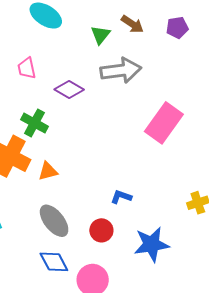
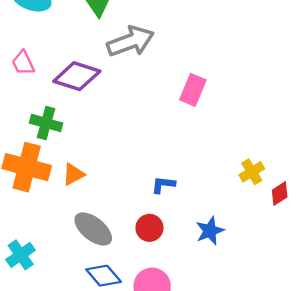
purple diamond: (69, 90) -> (77, 76), size x1.4
pink rectangle: (164, 123) -> (193, 90), size x0.7
blue star: (152, 244) -> (210, 231), size x0.7

